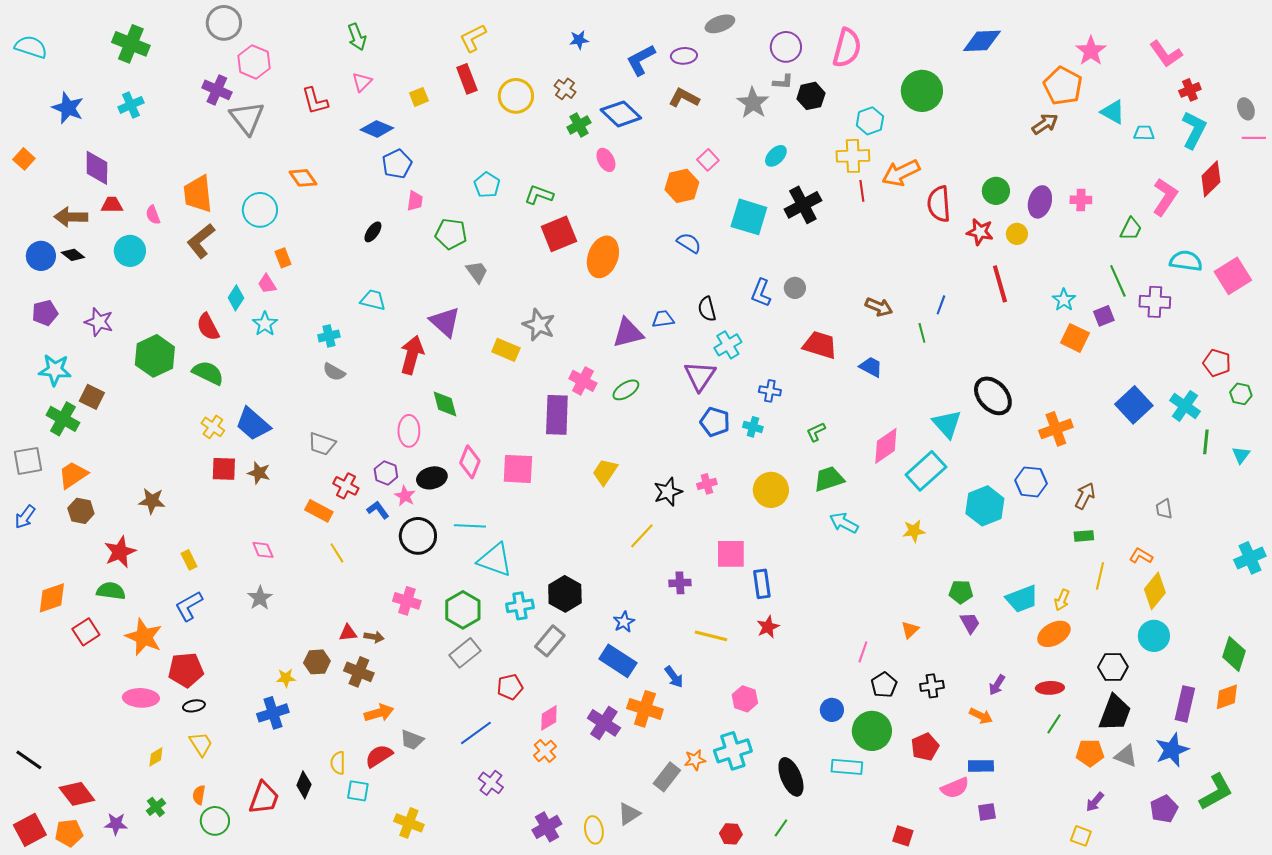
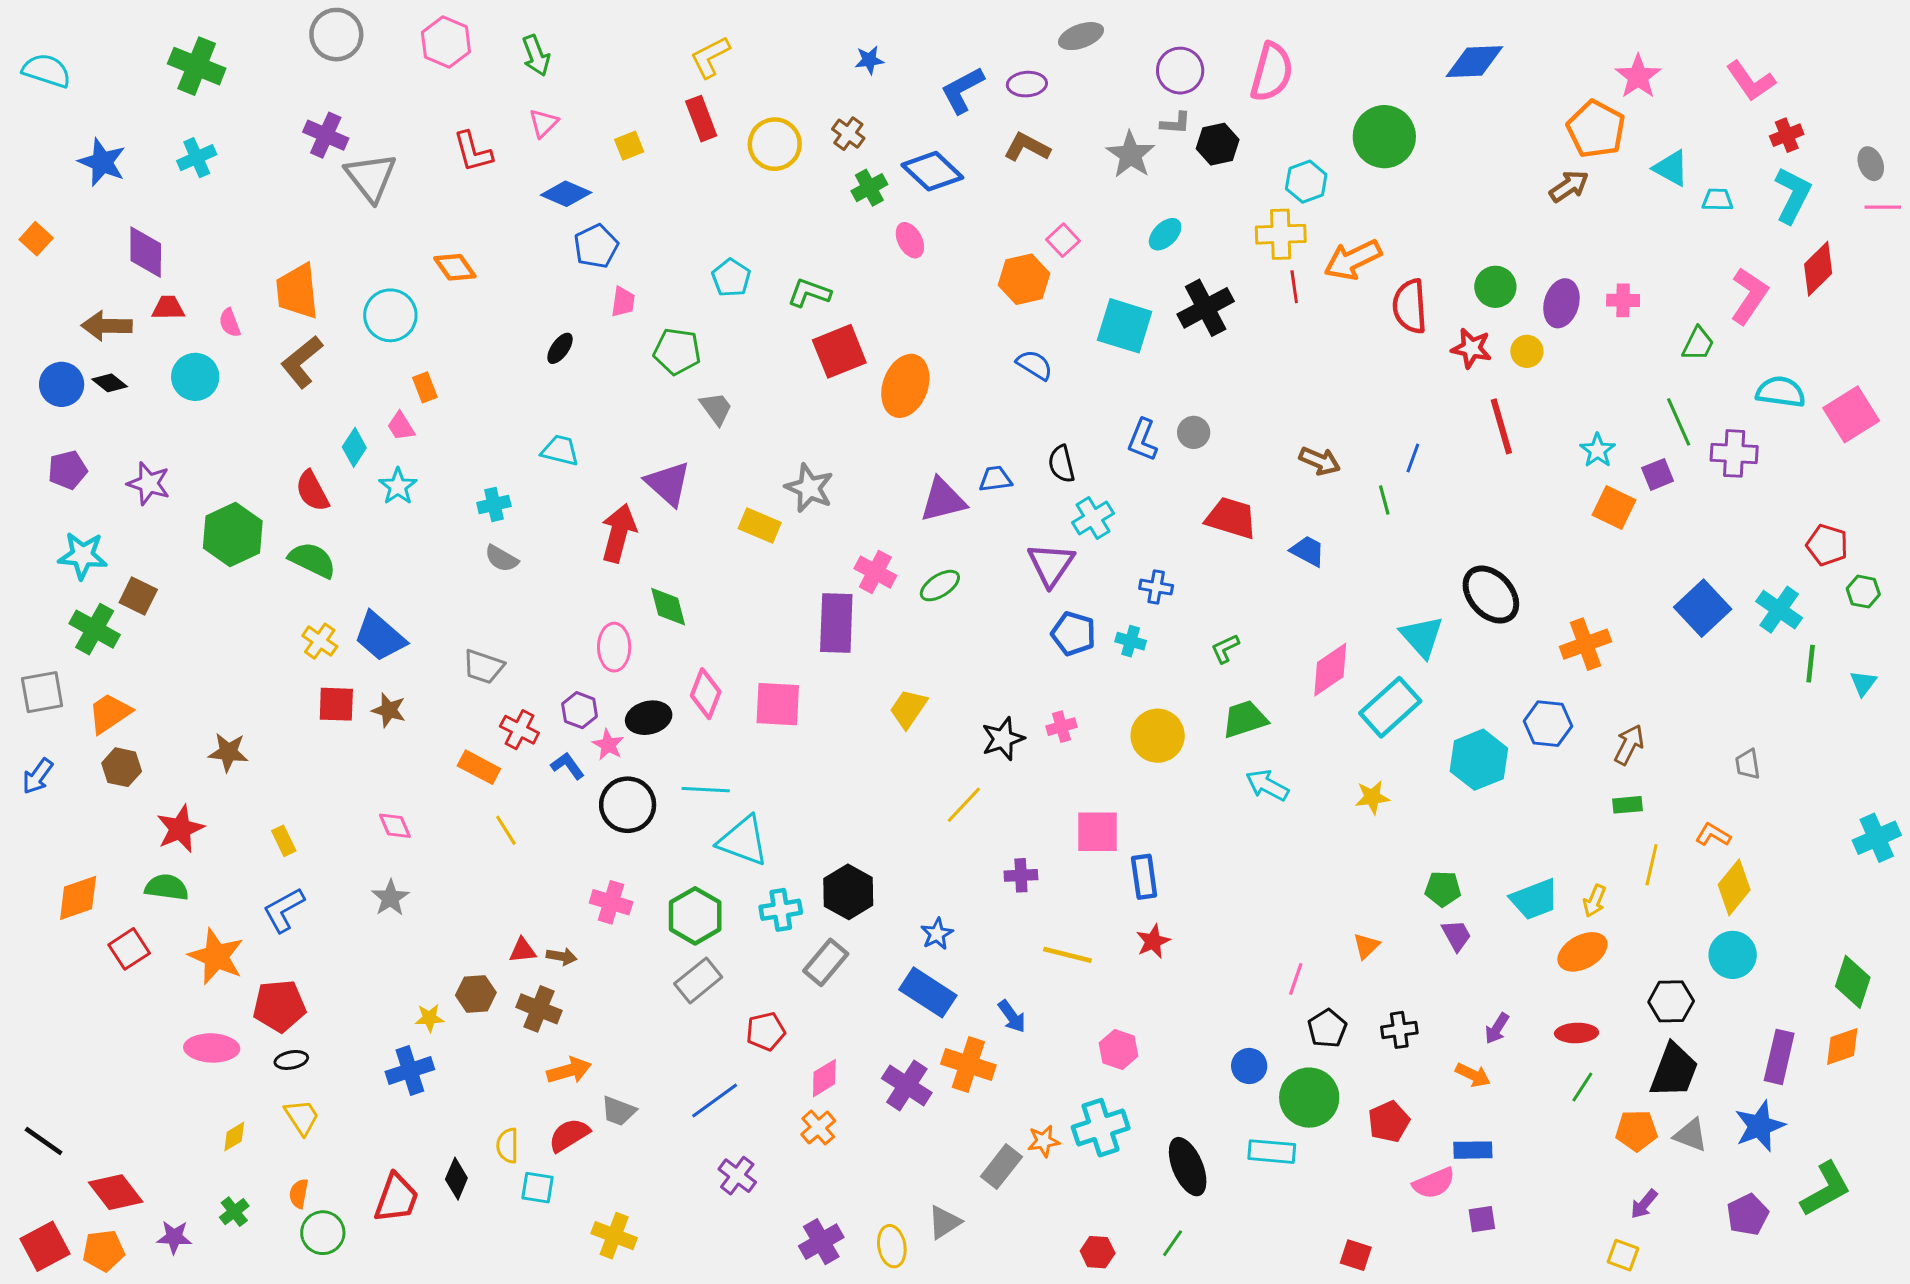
pink hexagon: (254, 62) -> (446, 42), moved

